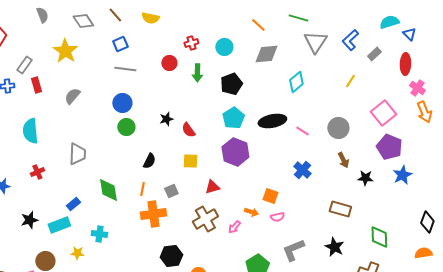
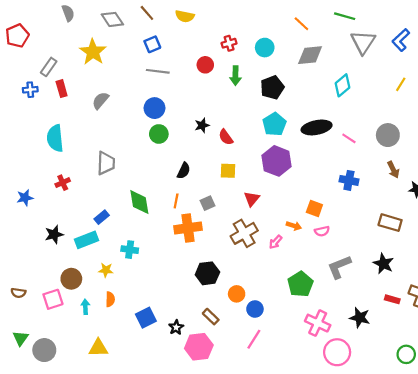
blue cross: (302, 170) -> (349, 180), turned -30
red triangle: (212, 187) -> (252, 199), turned -35

